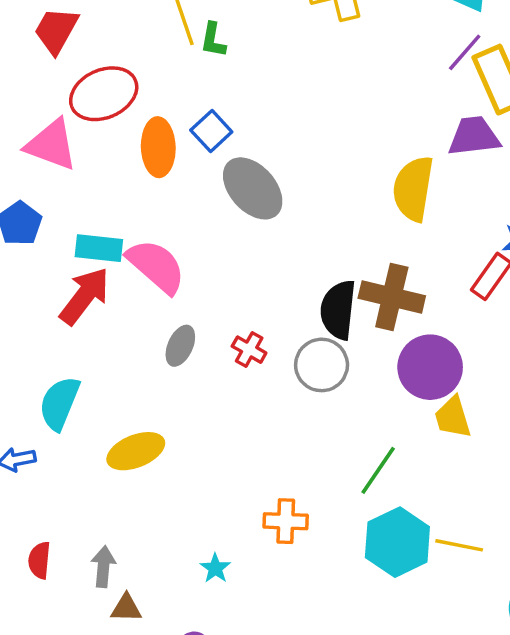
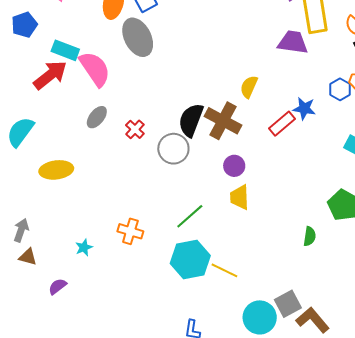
gray ellipse: (253, 188) -> (138, 37), moved
yellow semicircle: (413, 189) -> (249, 87), moved, size x0.6
purple circle: (430, 367) -> (234, 166), size x0.6

